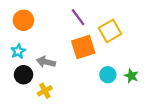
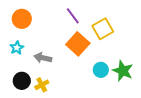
orange square: (83, 47) -> (78, 44), turned -30
black circle: (23, 75) -> (22, 81), moved
green star: (131, 76) -> (123, 71), size x1.5

